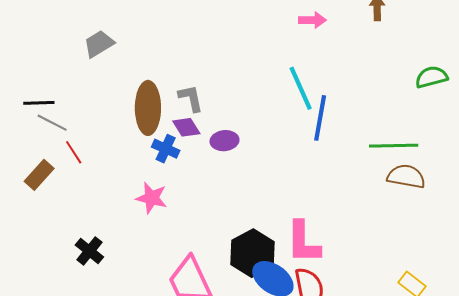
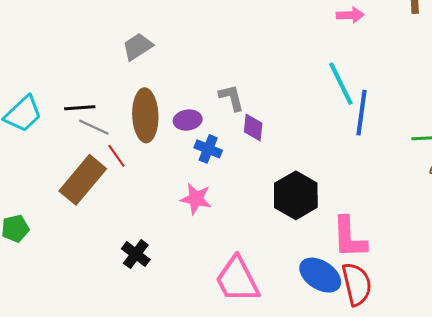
brown ellipse: (148, 108) -> (145, 115), moved
purple diamond: (186, 127) -> (253, 127), moved, turned 40
purple ellipse: (225, 141) -> (188, 120), moved
brown rectangle: (39, 175) -> (83, 180), size x1.6
black hexagon: (252, 253) -> (296, 195), moved

